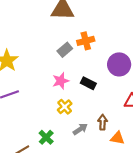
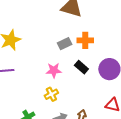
black rectangle: (88, 83) -> (81, 67), moved

